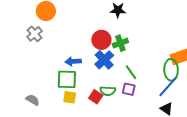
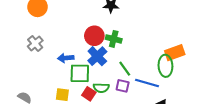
gray cross: (35, 34) -> (35, 44), moved
green cross: (120, 43) -> (114, 39), turned 35
green square: (67, 79) -> (80, 73), moved
blue line: (168, 87) -> (147, 83), moved, turned 65

